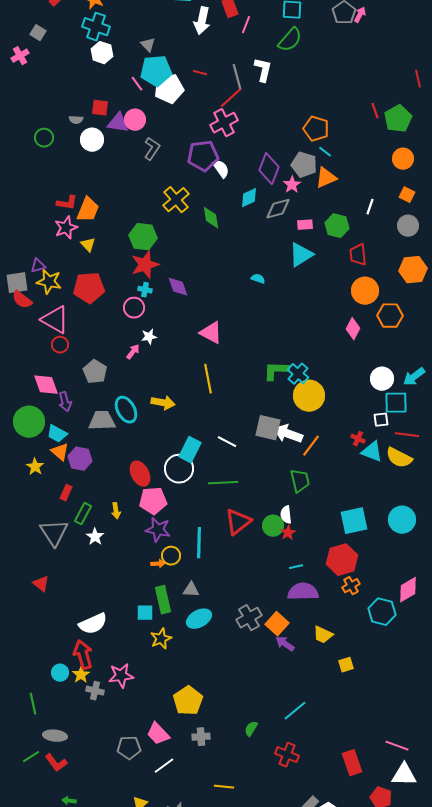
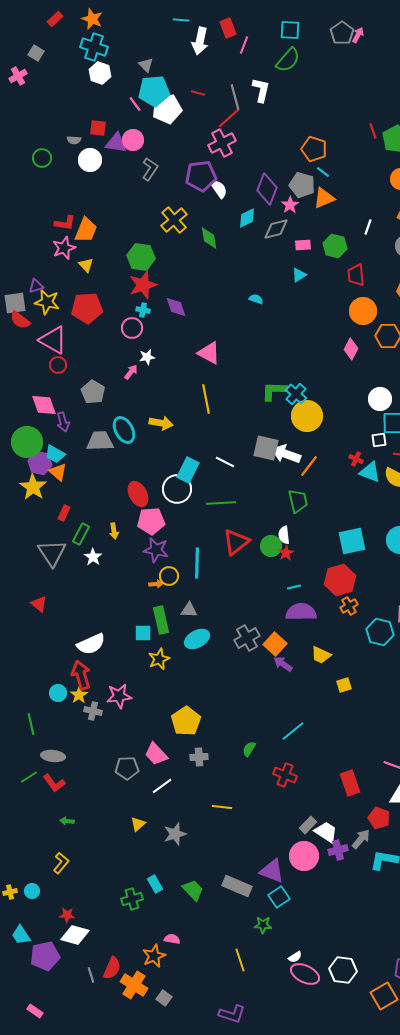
cyan triangle: (301, 255) -> (299, 275), size x0.6
purple hexagon: (80, 459) -> (40, 463), moved
yellow star: (35, 467) -> (33, 487), size x1.5

